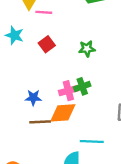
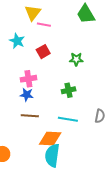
pink cross: (68, 91) -> (28, 79), moved
orange diamond: (63, 113) -> (50, 138), moved
cyan line: (92, 142) -> (68, 119), moved

